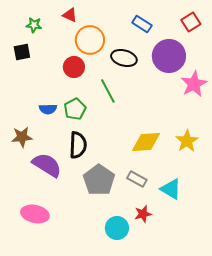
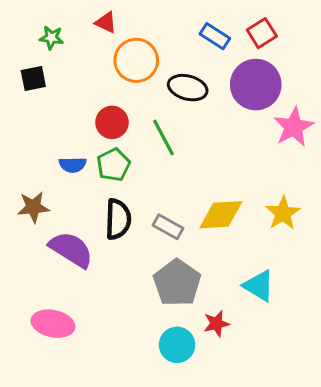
red square: (191, 22) -> (262, 33), moved
red circle: (74, 67) -> (112, 122), moved
gray rectangle: (137, 179) -> (168, 227), moved
gray pentagon: (99, 180) -> (177, 283), moved

